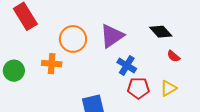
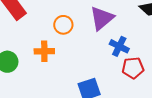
orange circle: (73, 39) -> (63, 25), size x0.7

